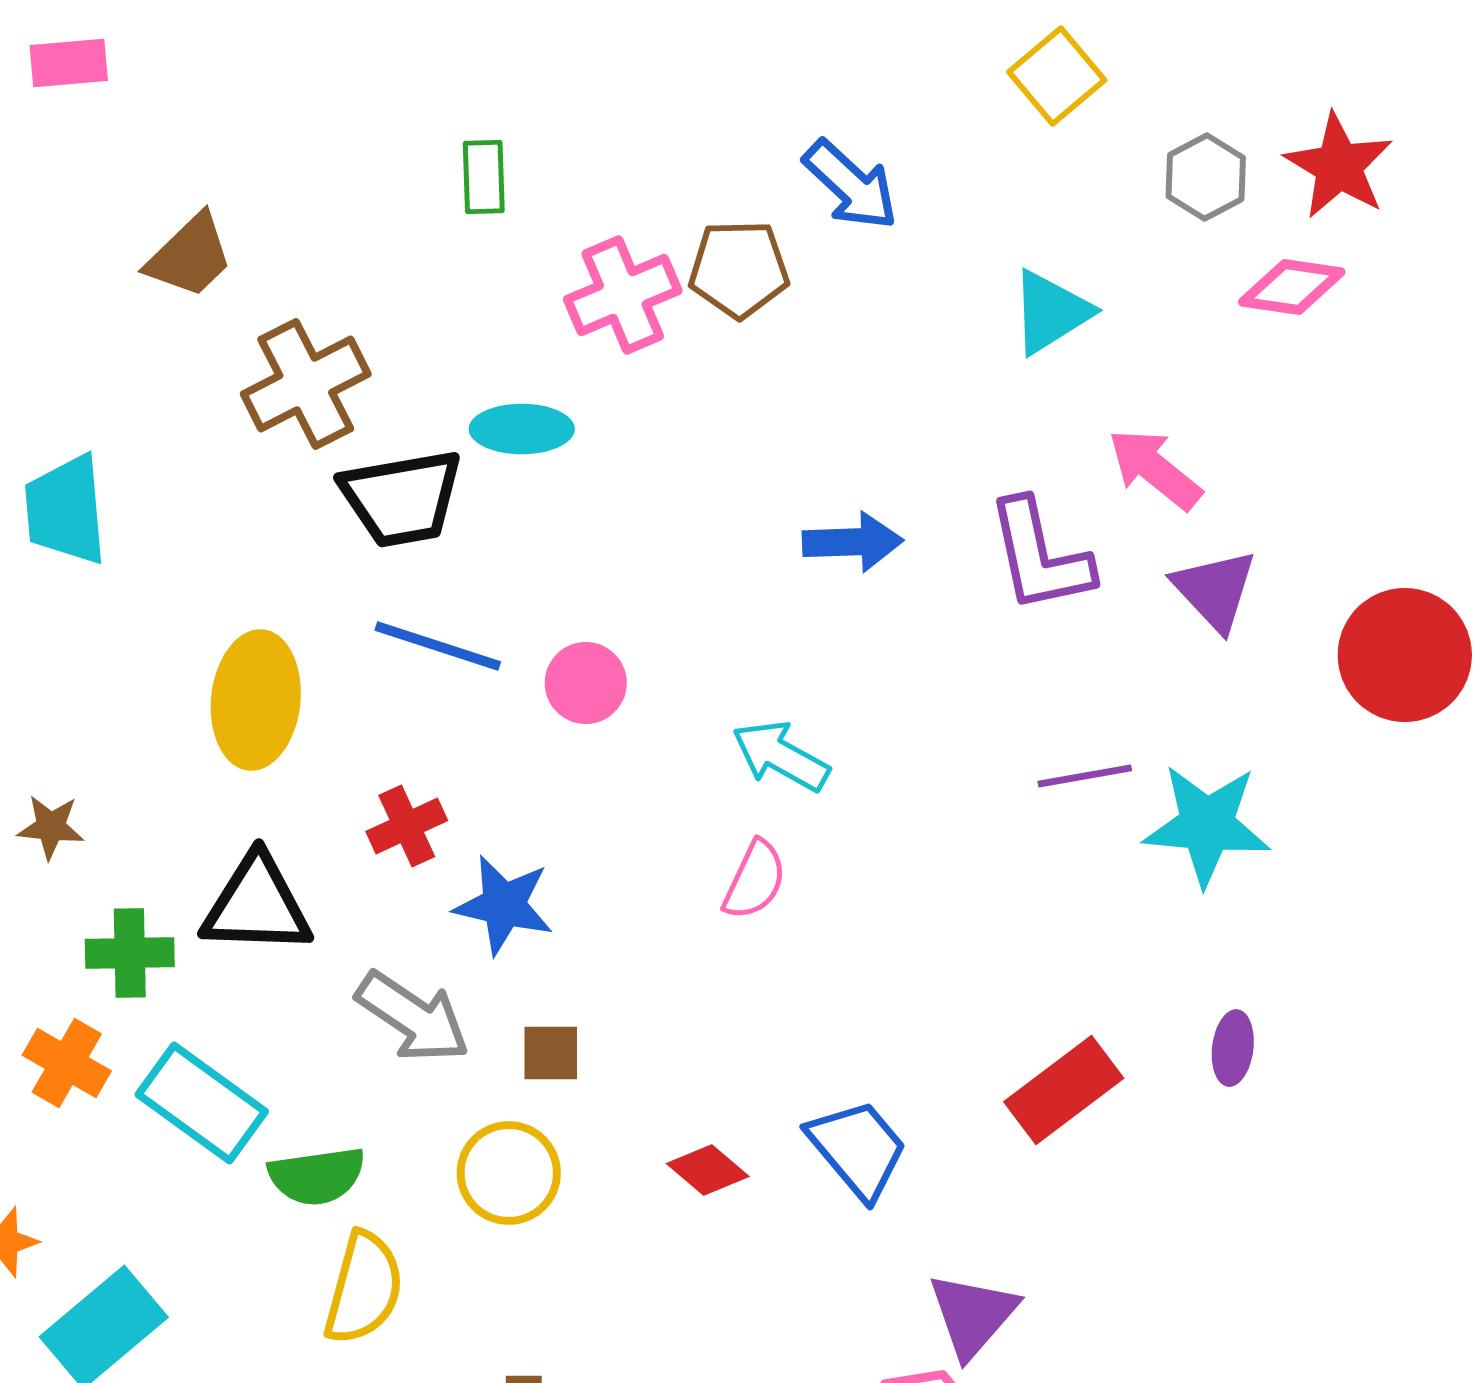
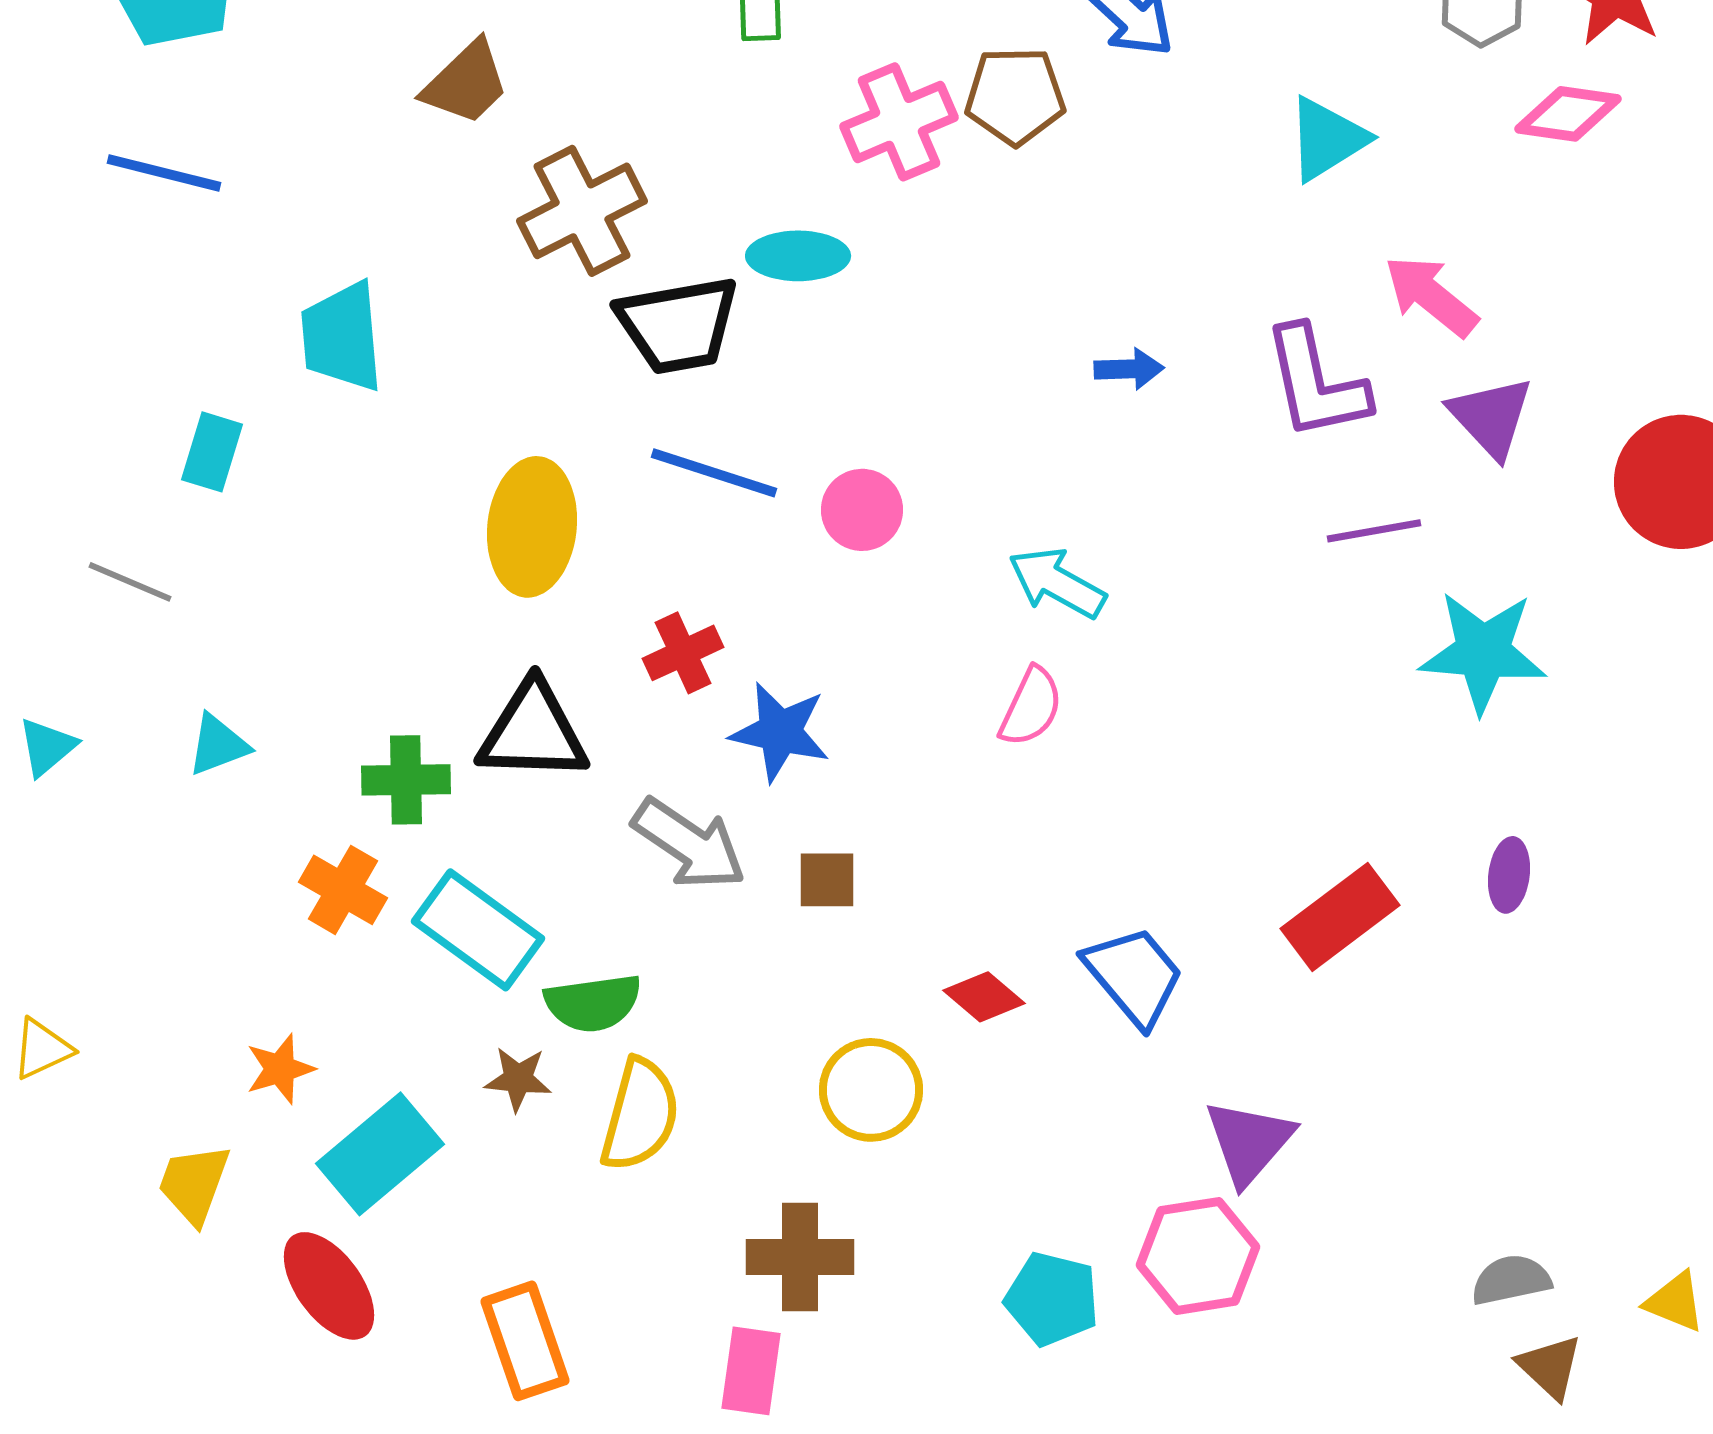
blue arrow: (853, 542) -> (1129, 369), size x0.7
purple line: (1085, 776) -> (1374, 531), moved
brown star: (51, 827) -> (518, 1079), moved
yellow circle: (509, 1173) -> (871, 1090), moved

